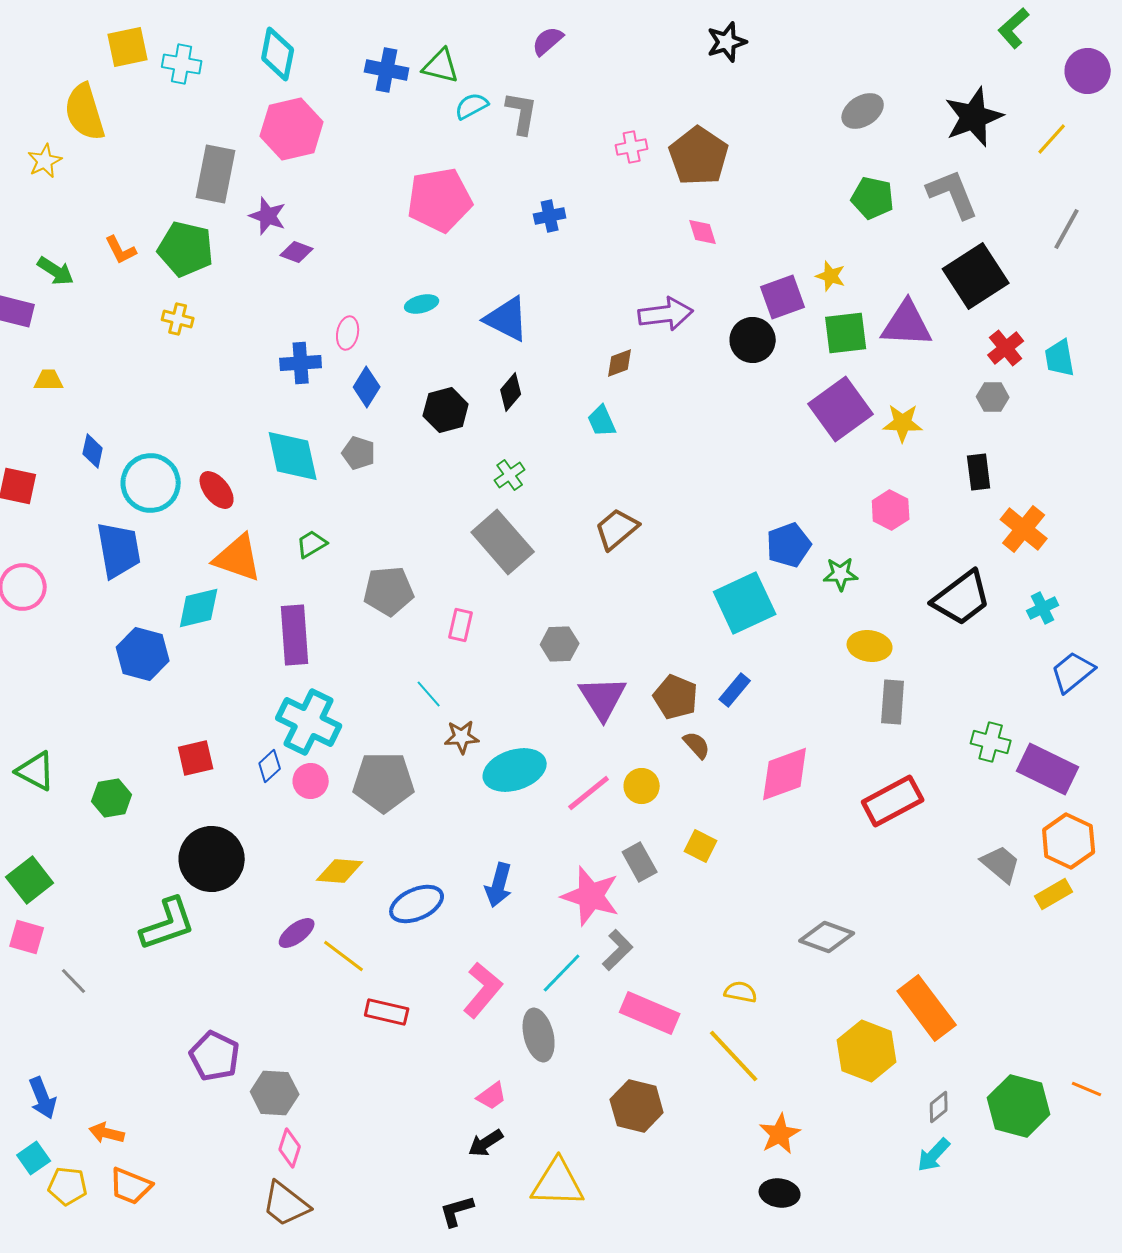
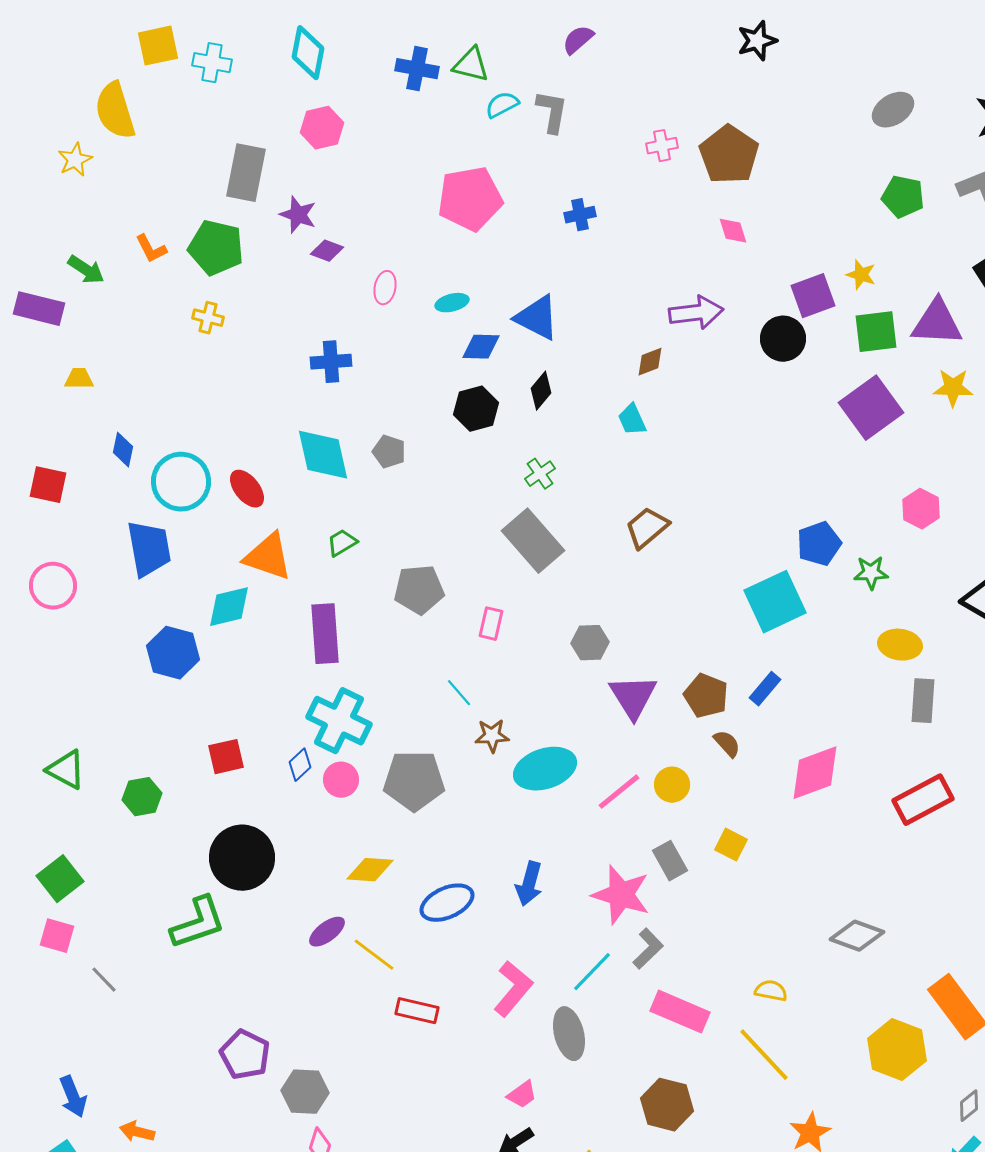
pink hexagon: (292, 129) -> (322, 128), size x0.7
pink ellipse: (348, 333) -> (385, 288), moved
blue diamond: (367, 387) -> (481, 347), moved, turned 60
yellow star: (903, 423) -> (953, 388), moved

